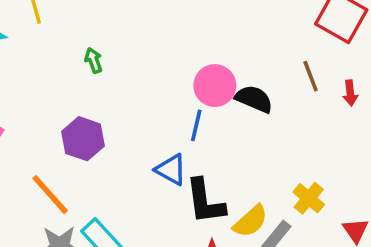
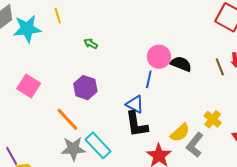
green arrow: (94, 60) -> (91, 44), turned -40
brown line: (311, 76) -> (220, 67), moved
black L-shape: (205, 201) -> (137, 124), moved

